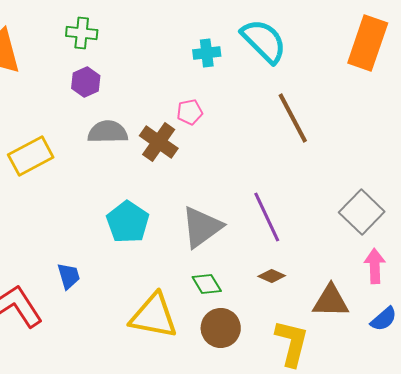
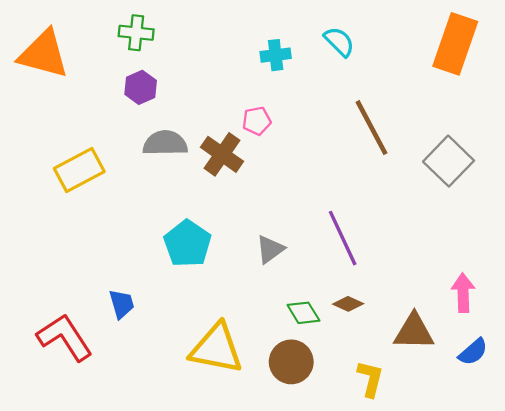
cyan semicircle: (264, 41) -> (339, 42), size x0.6
gray square: (362, 212) -> (449, 161), moved
gray triangle: (202, 227) -> (270, 249), size x0.6
green diamond: (207, 284) -> (303, 313), moved
yellow L-shape: (292, 343) -> (370, 379), size x0.7

